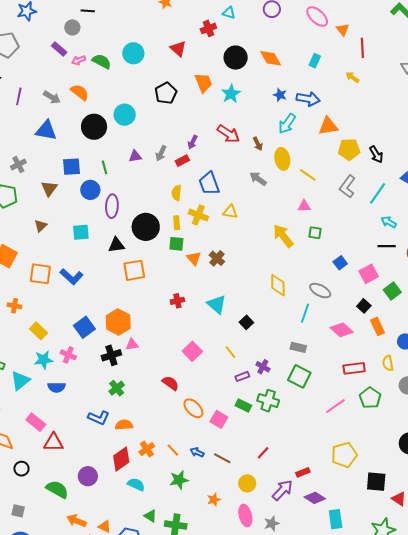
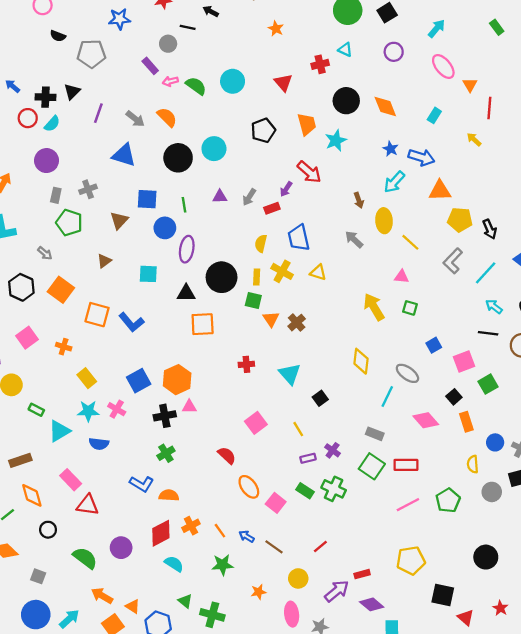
red arrow: (228, 134) -> (309, 172), moved
red rectangle: (354, 368) -> (406, 465), moved

